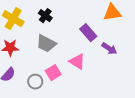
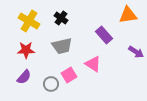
gray trapezoid: (46, 44) -> (62, 46), turned -40
purple arrow: (109, 49) -> (136, 52), moved

